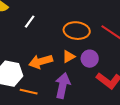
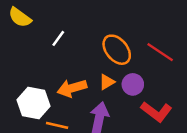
orange ellipse: (77, 31) -> (117, 50), turned 45

